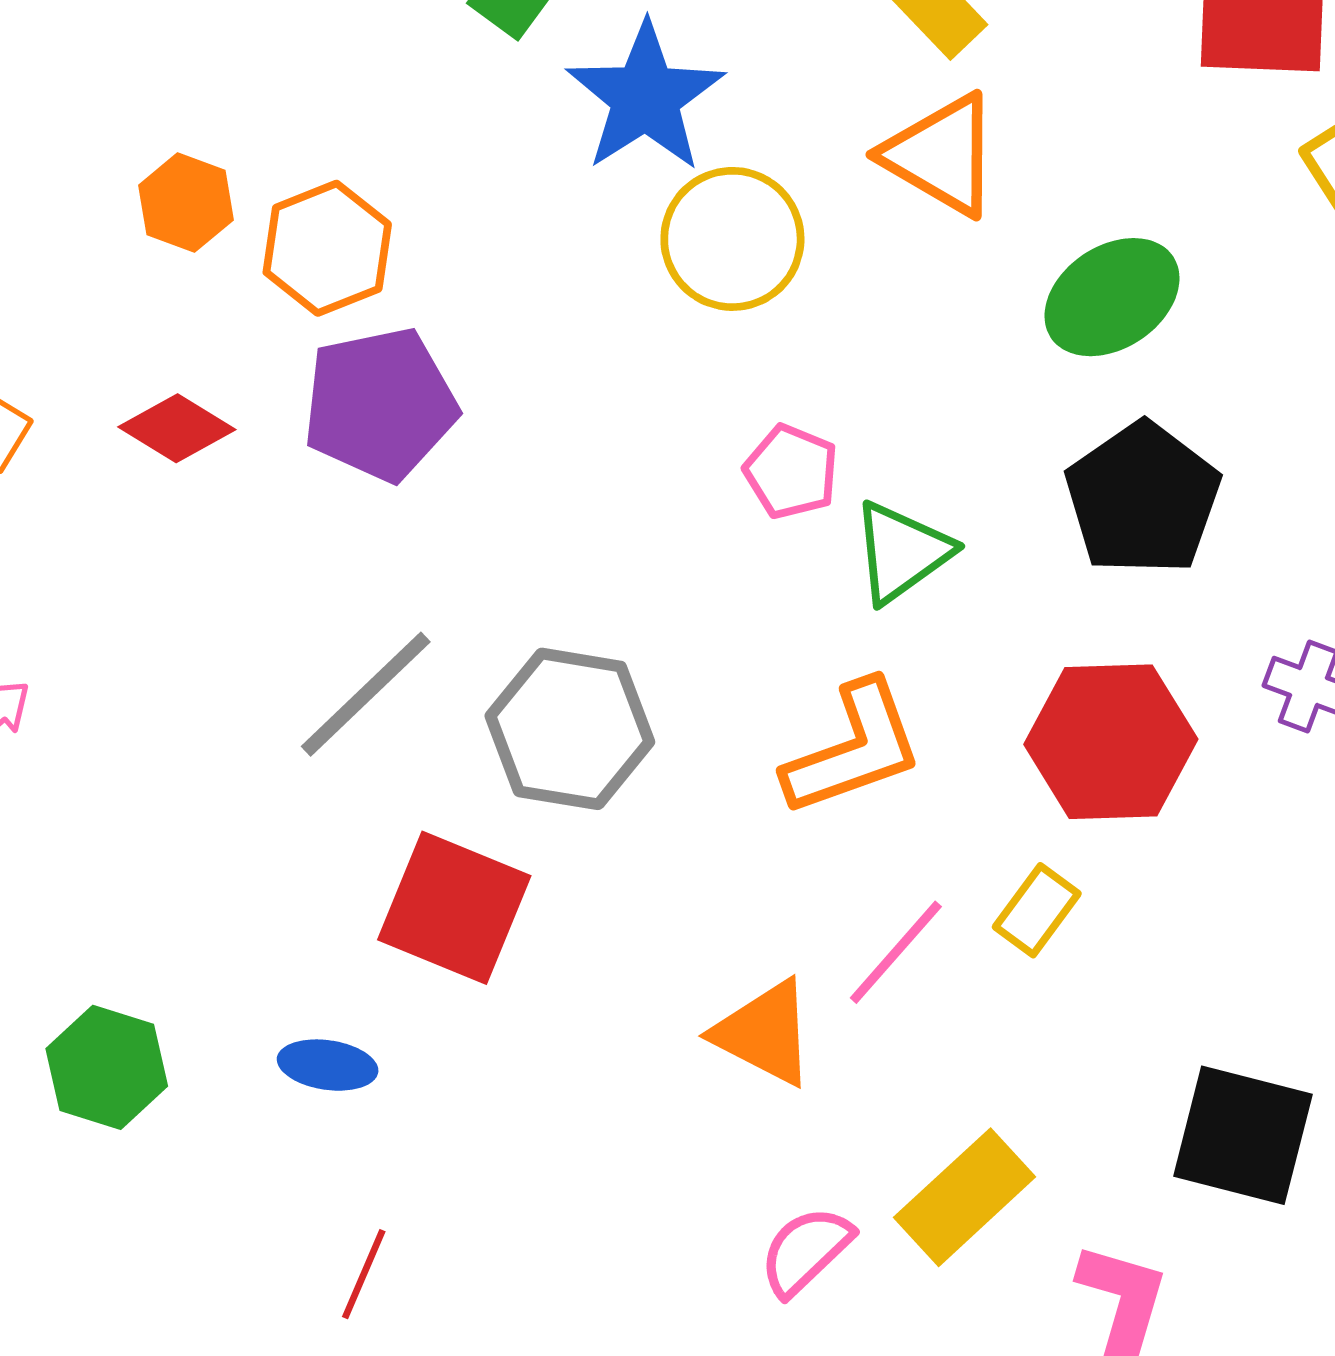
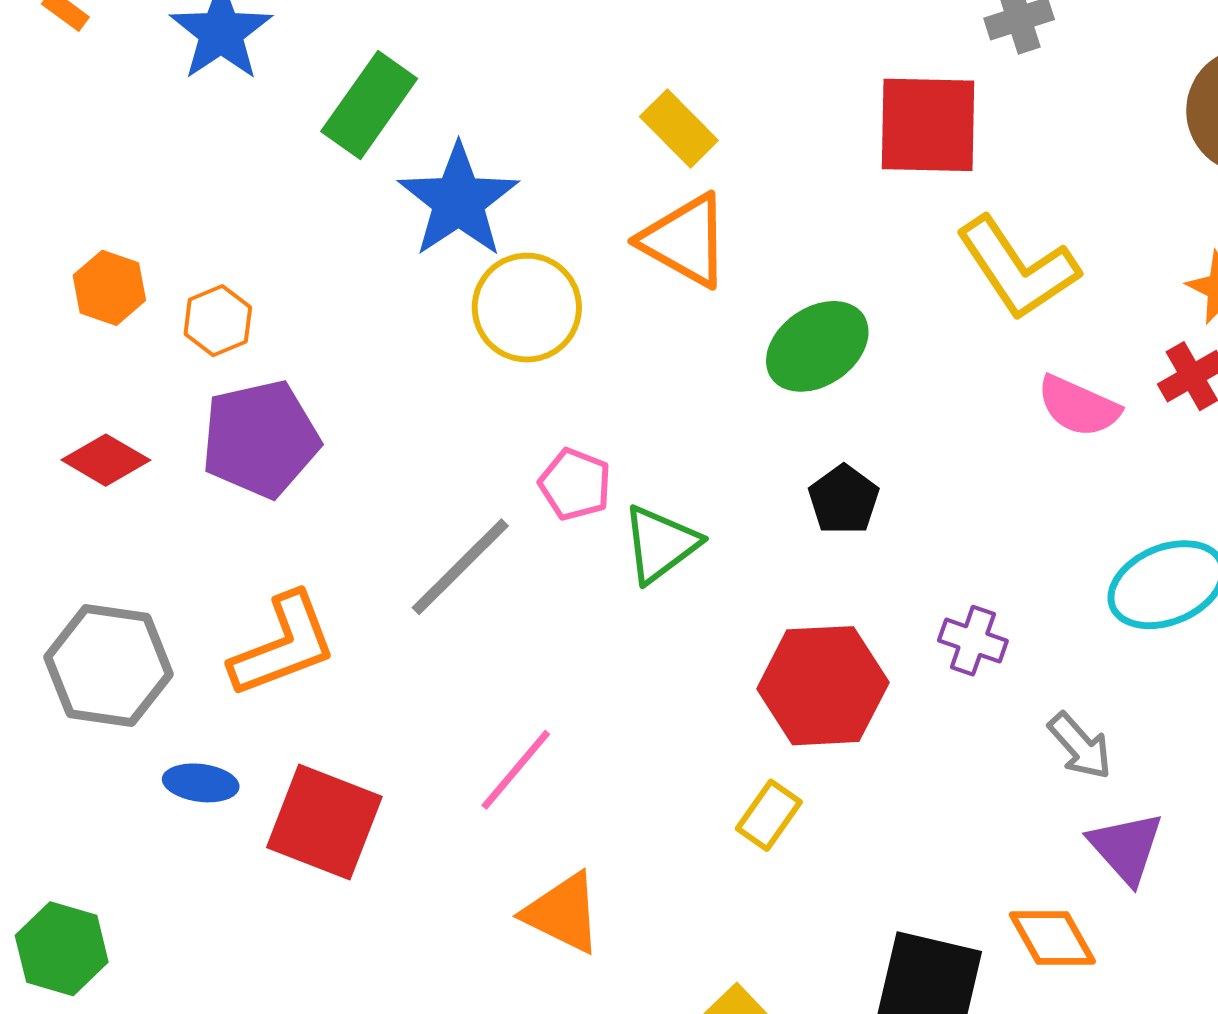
orange hexagon: (327, 248) -> (218, 321), size x0.7
black pentagon: (1143, 499) -> (844, 500), size x0.6
gray line: (366, 694) -> (460, 567), moved
gray hexagon: (570, 729) -> (109, 666), moved
orange L-shape: (853, 749) -> (283, 645), moved
pink line: (896, 952) -> (516, 770), moved
blue ellipse: (328, 1065) -> (201, 783), moved

